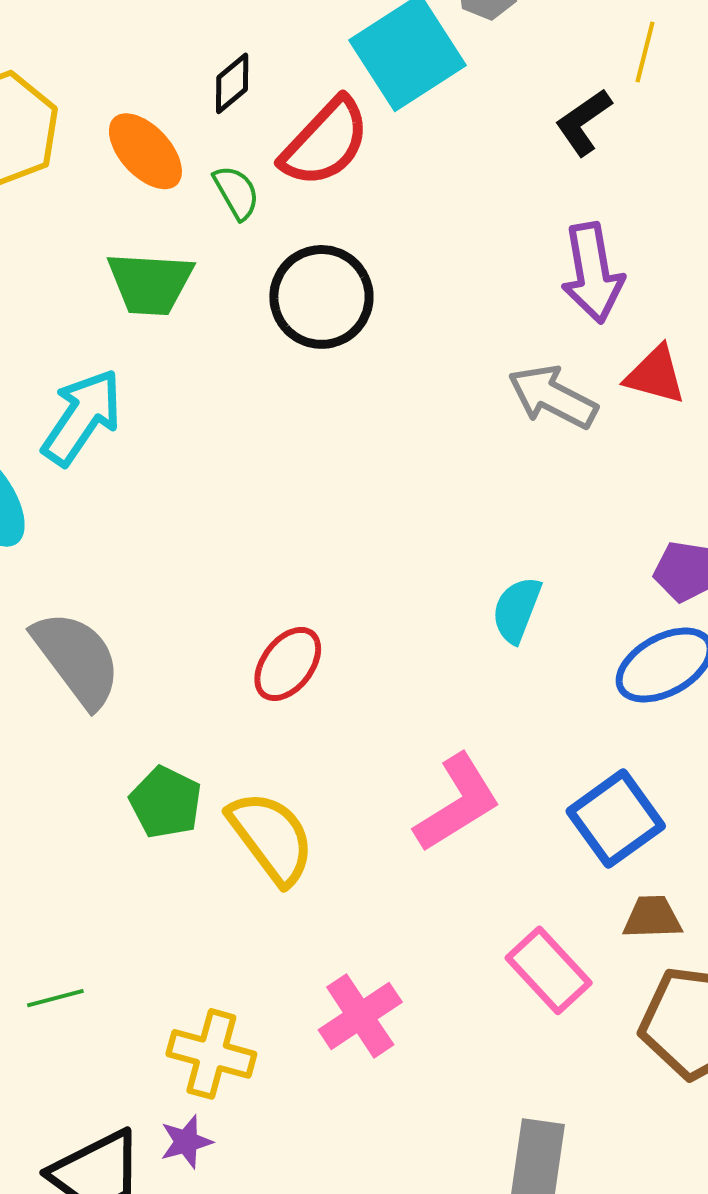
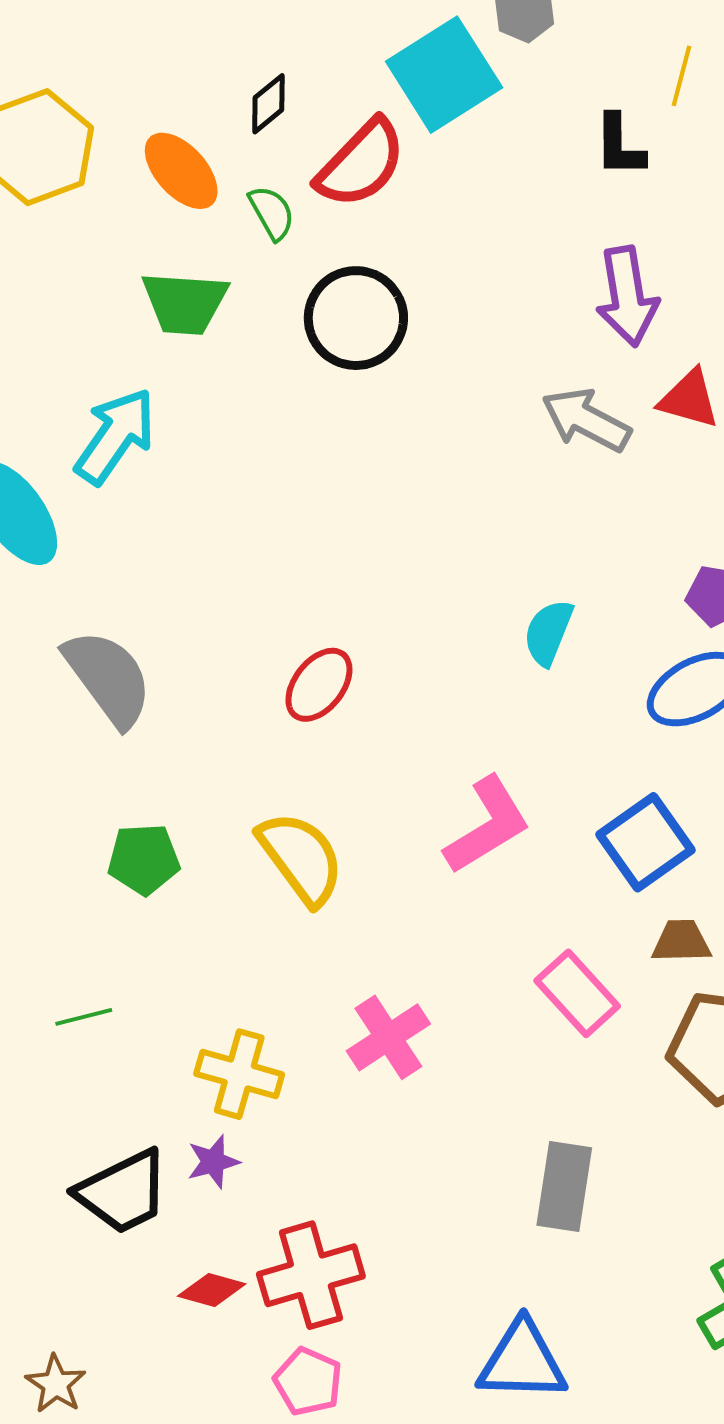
black L-shape: (583, 122) -> (619, 146), turned -56
green pentagon: (166, 802) -> (144, 859), moved, turned -30

